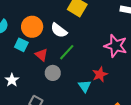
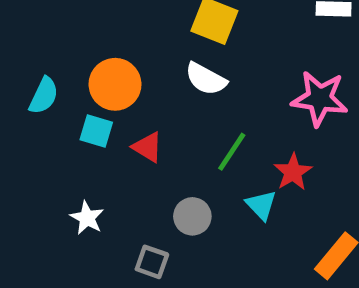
white semicircle: (59, 30) -> (206, 79), moved
green line: (67, 52) -> (232, 152), moved
gray circle: (53, 73) -> (192, 216), moved

